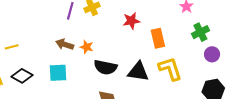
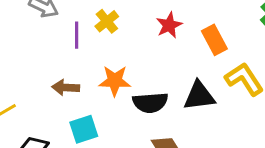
brown arrow: (65, 44) -> (66, 87), moved
orange star: (87, 47) -> (115, 81), size x1.5

